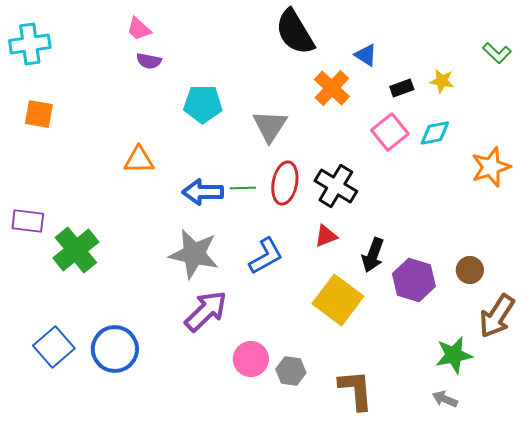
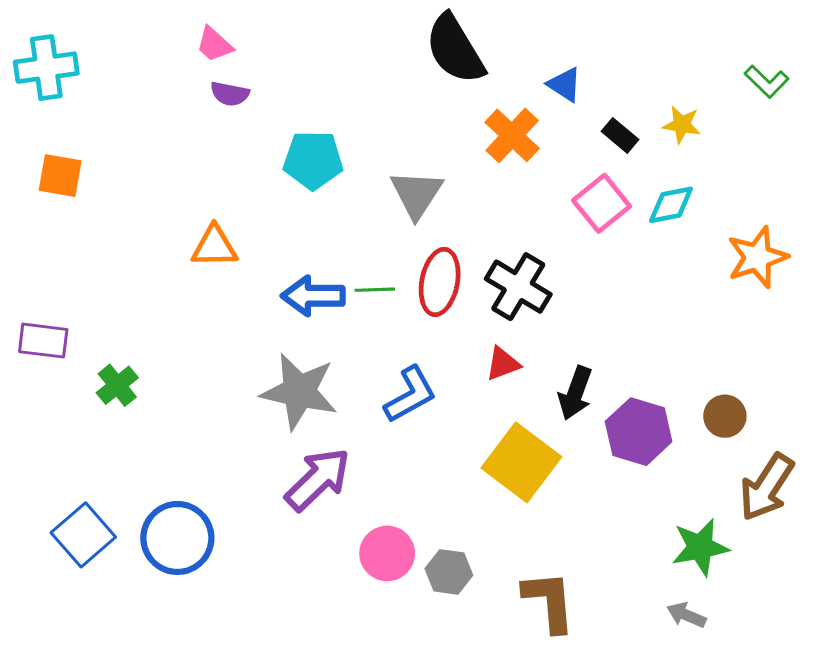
black rectangle: (402, 88) -> (620, 135), turned 60
green cross: (76, 250) -> (117, 385), size x0.6

